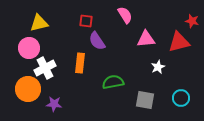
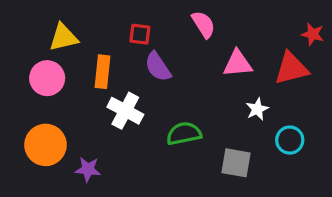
orange rectangle: (80, 63) -> (102, 72), moved
white cross: (45, 68) -> (125, 111), moved, turned -35
cyan circle: (181, 98) -> (290, 140), moved

